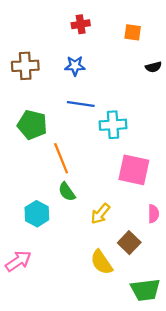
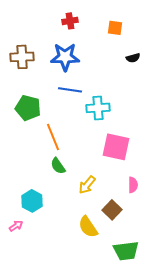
blue star: (75, 66) -> (65, 57), size x1.6
cyan hexagon: (37, 214) -> (32, 201), moved
pink arrow: (18, 261) -> (16, 226), size x0.6

